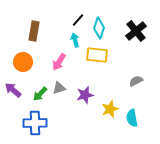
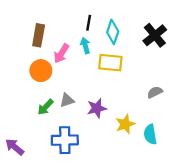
black line: (78, 20) -> (89, 23), turned -32
orange circle: (23, 62) -> (41, 71), moved
pink arrow: (59, 62) -> (61, 54), moved
purple arrow: (13, 90) -> (15, 147), moved
blue cross: (35, 123) -> (65, 140), moved

